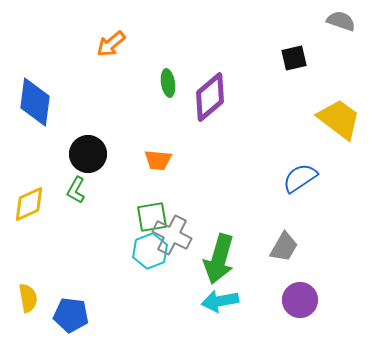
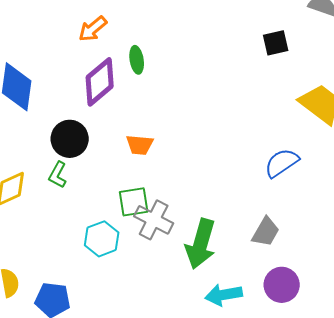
green ellipse: (168, 83) -> (137, 60), moved
purple diamond: (210, 97) -> (100, 82), moved
cyan hexagon: (150, 251) -> (102, 239), moved
cyan arrow: (220, 301) -> (224, 295), moved

